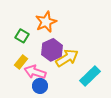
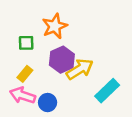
green square: (22, 36) -> (26, 43), turned -32
pink arrow: (35, 72) -> (22, 95), moved

